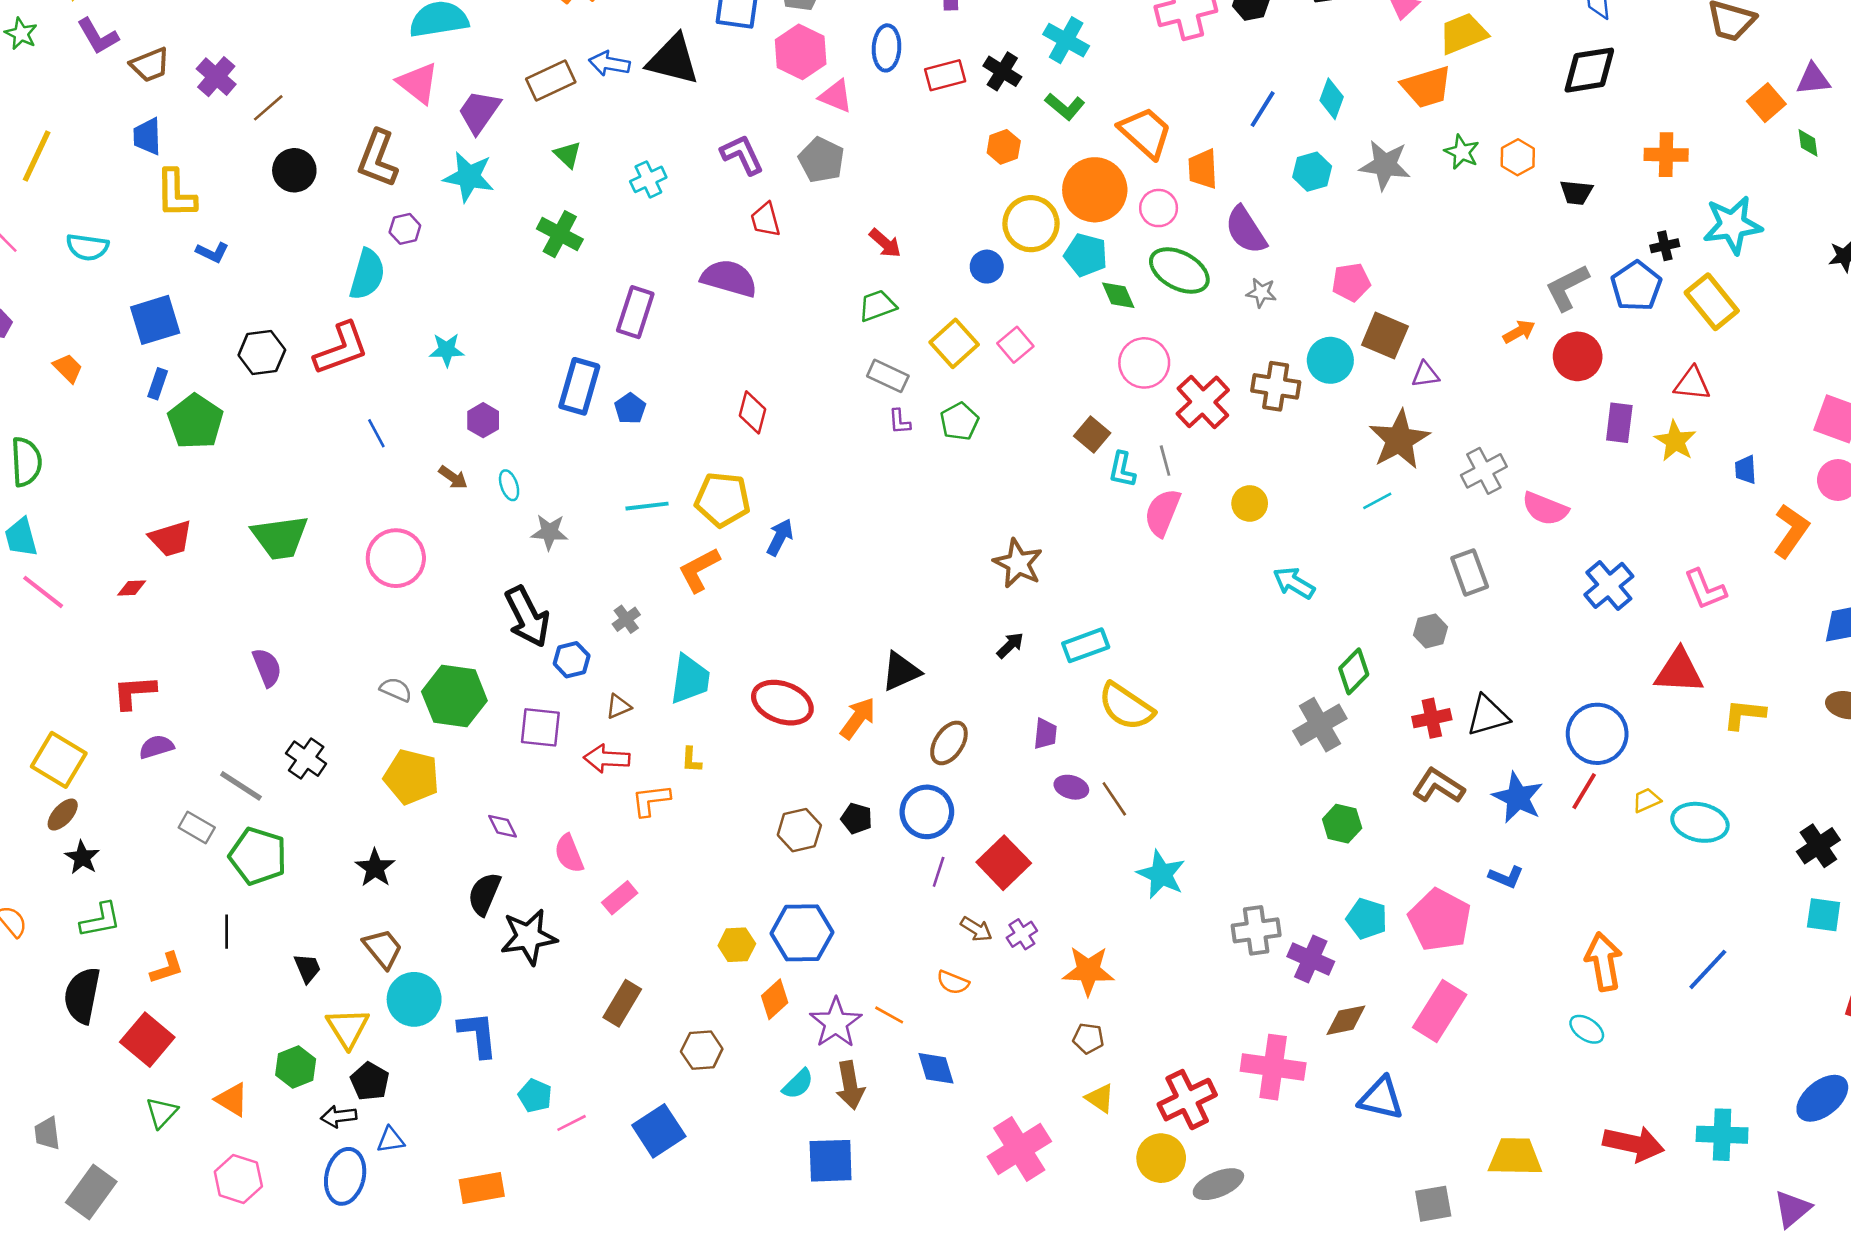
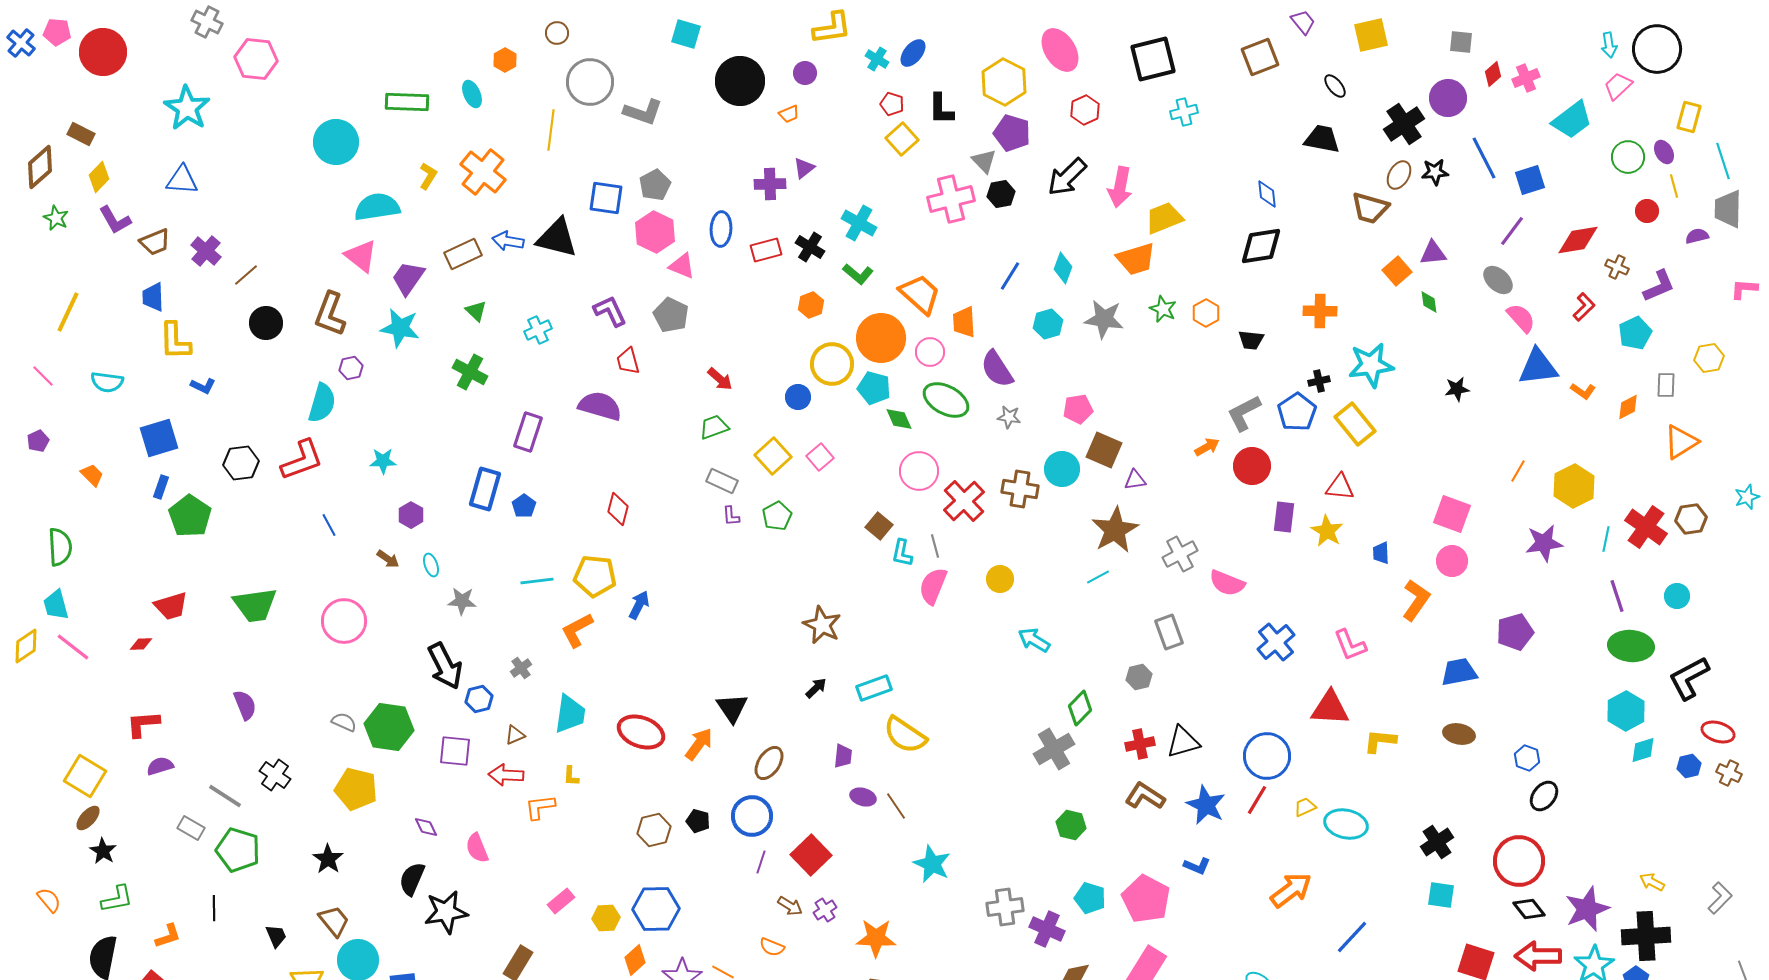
black triangle: (901, 671) -> (732, 708), turned -40
pink rectangle: (620, 898) -> (561, 901), moved
orange arrow: (1604, 962) -> (1291, 890), moved, turned 63

